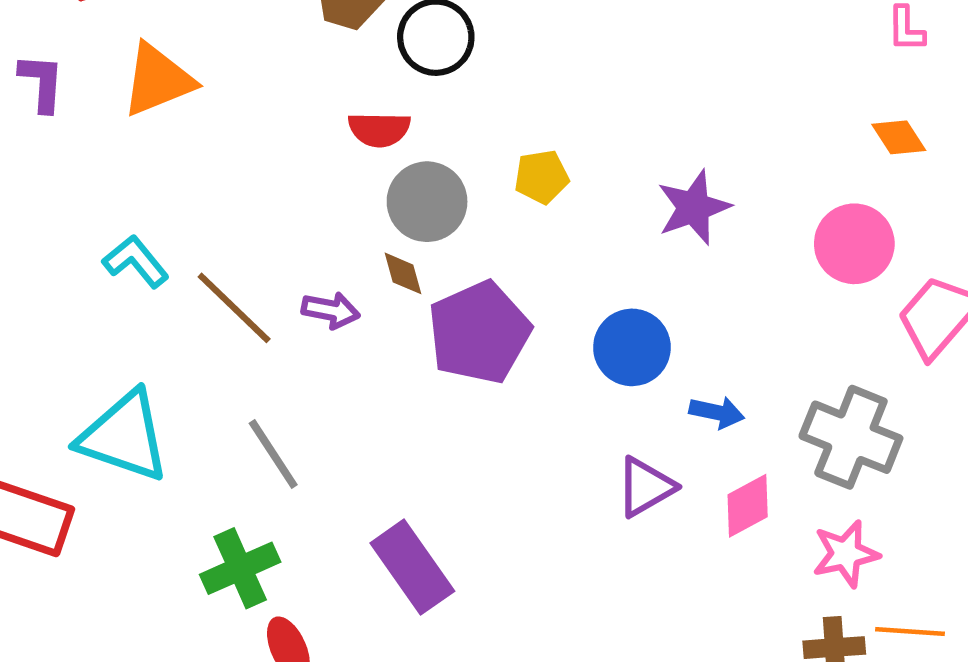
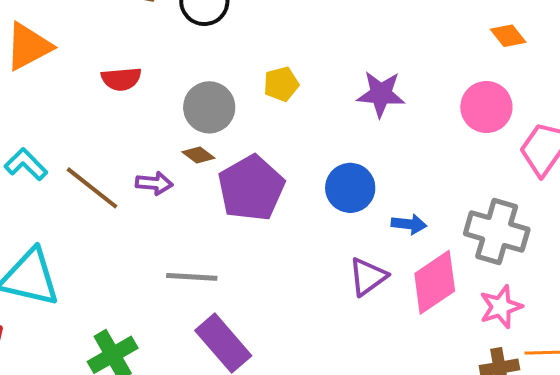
red semicircle: (379, 129) -> (121, 79), moved
purple star: (694, 207) -> (381, 94), turned 30
brown diamond: (403, 273) -> (198, 155), turned -32
gray line: (273, 454) -> (192, 277), moved, turned -48
pink diamond: (748, 506) -> (435, 282), size x1.5

